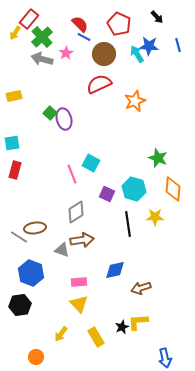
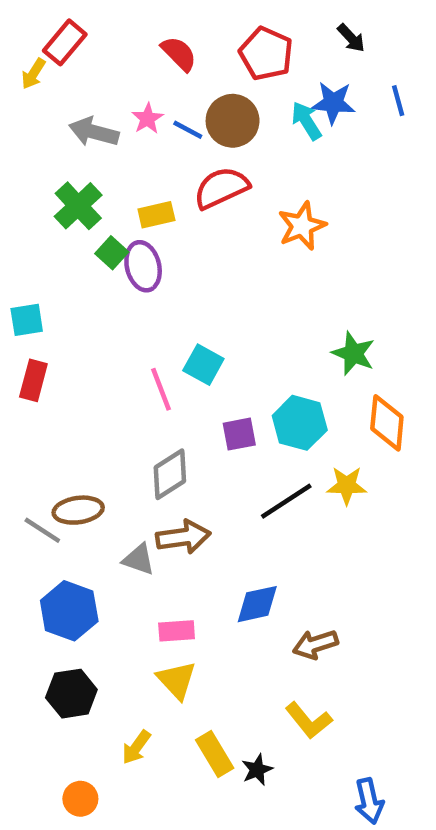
green cross: (42, 37) -> (78, 206), moved
blue line: (84, 37) -> (188, 130), moved
yellow rectangle: (14, 96) -> (156, 215), moved
purple square: (107, 194) -> (239, 434), turned -35
black line: (128, 224) -> (286, 501), turned 65
black hexagon: (20, 305) -> (71, 694), moved
yellow L-shape: (138, 322) -> (309, 720), turned -125
black star: (122, 327) -> (257, 770), moved

